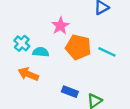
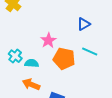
cyan line: (107, 52) -> (90, 52), moved
orange arrow: (28, 74) -> (31, 84), moved

